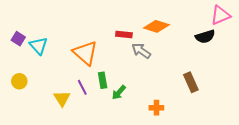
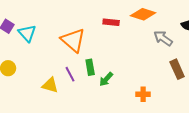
gray arrow: (141, 51) -> (163, 38), moved
yellow triangle: (62, 99) -> (50, 85), turned -42

